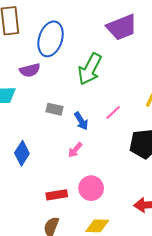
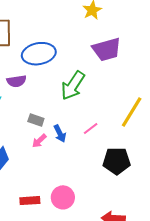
blue ellipse: (51, 39) -> (39, 54), turned 56
pink arrow: (75, 150) -> (39, 141), moved

